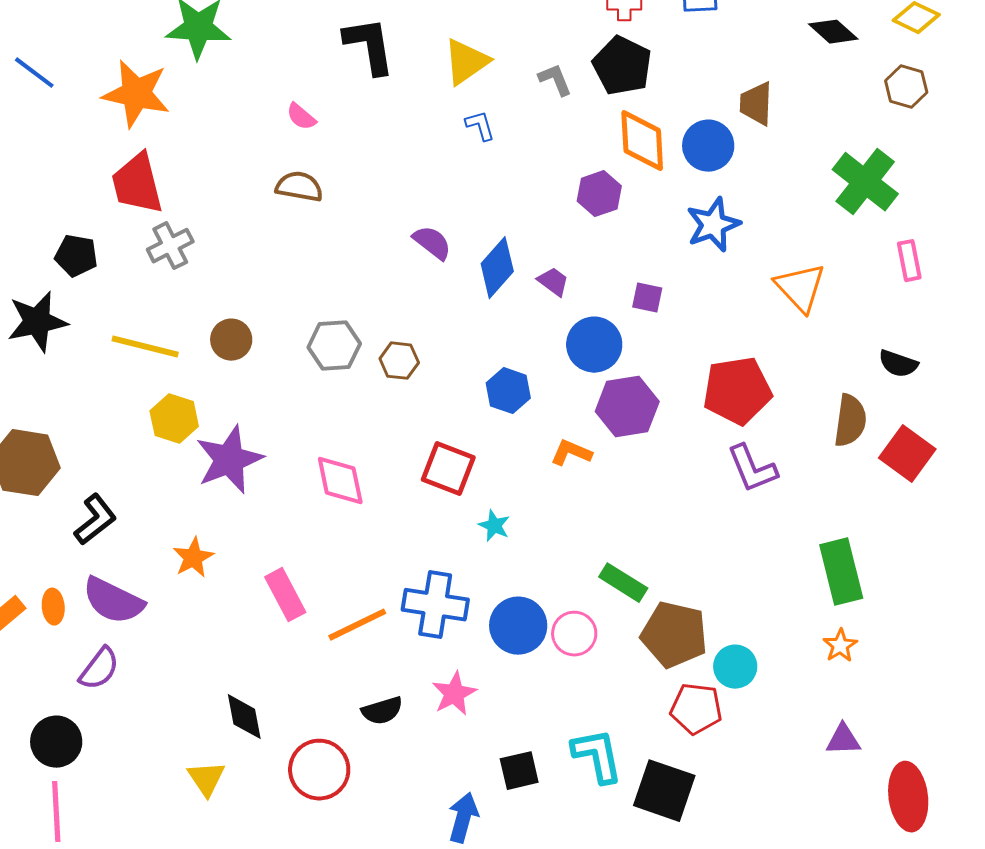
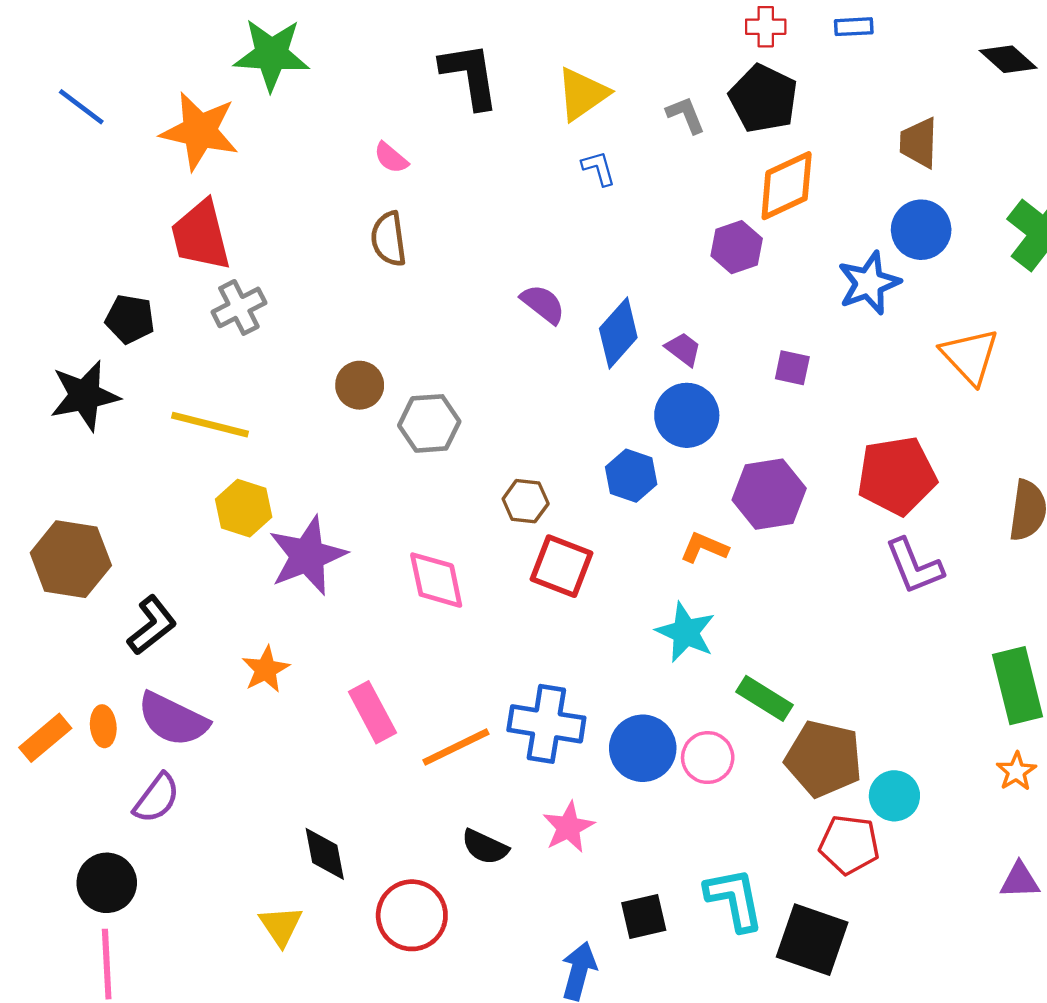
orange diamond: (642, 141) -> (787, 186), turned 68
blue circle: (708, 146) -> (921, 230), moved
brown semicircle: (299, 187) -> (389, 239), turned -108
brown circle: (231, 340) -> (360, 385), moved
blue circle: (594, 345) -> (687, 415), moved
brown hexagon: (399, 361) -> (526, 501), moved
cyan star: (494, 526) -> (686, 632), moved, size x1.6
black semicircle: (382, 711) -> (485, 847), turned 42

